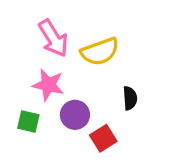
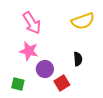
yellow semicircle: (100, 52) -> (83, 21), moved
green square: (28, 121) -> (18, 84), moved

